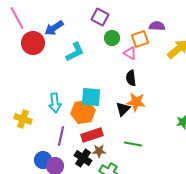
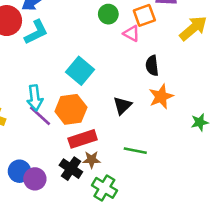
cyan L-shape: (75, 52) -> (36, 32), moved
black semicircle: (131, 78) -> (152, 66), moved
cyan square: (91, 97) -> (80, 71), moved, turned 35
orange star: (136, 102) -> (161, 96), moved, turned -30
purple line: (61, 136) -> (40, 116), moved, turned -60

